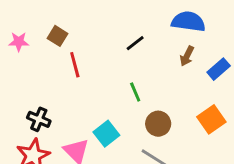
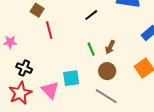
pink star: (19, 42) -> (10, 42), moved
brown arrow: (187, 56) -> (110, 47), moved
cyan square: (106, 134) -> (71, 78), turned 30

